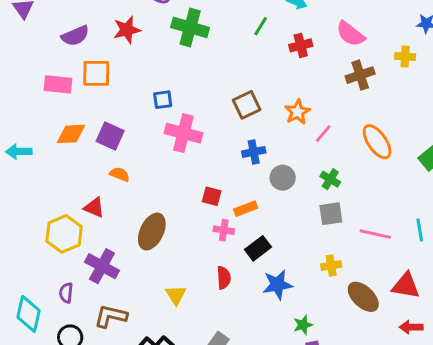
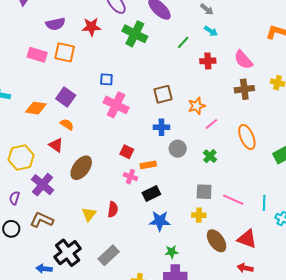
orange diamond: (71, 134) -> (36, 108), moved
red triangle: (94, 208) -> (56, 145), moved
gray square: (331, 214) -> (204, 192), moved
red semicircle: (224, 278) -> (113, 209), moved

